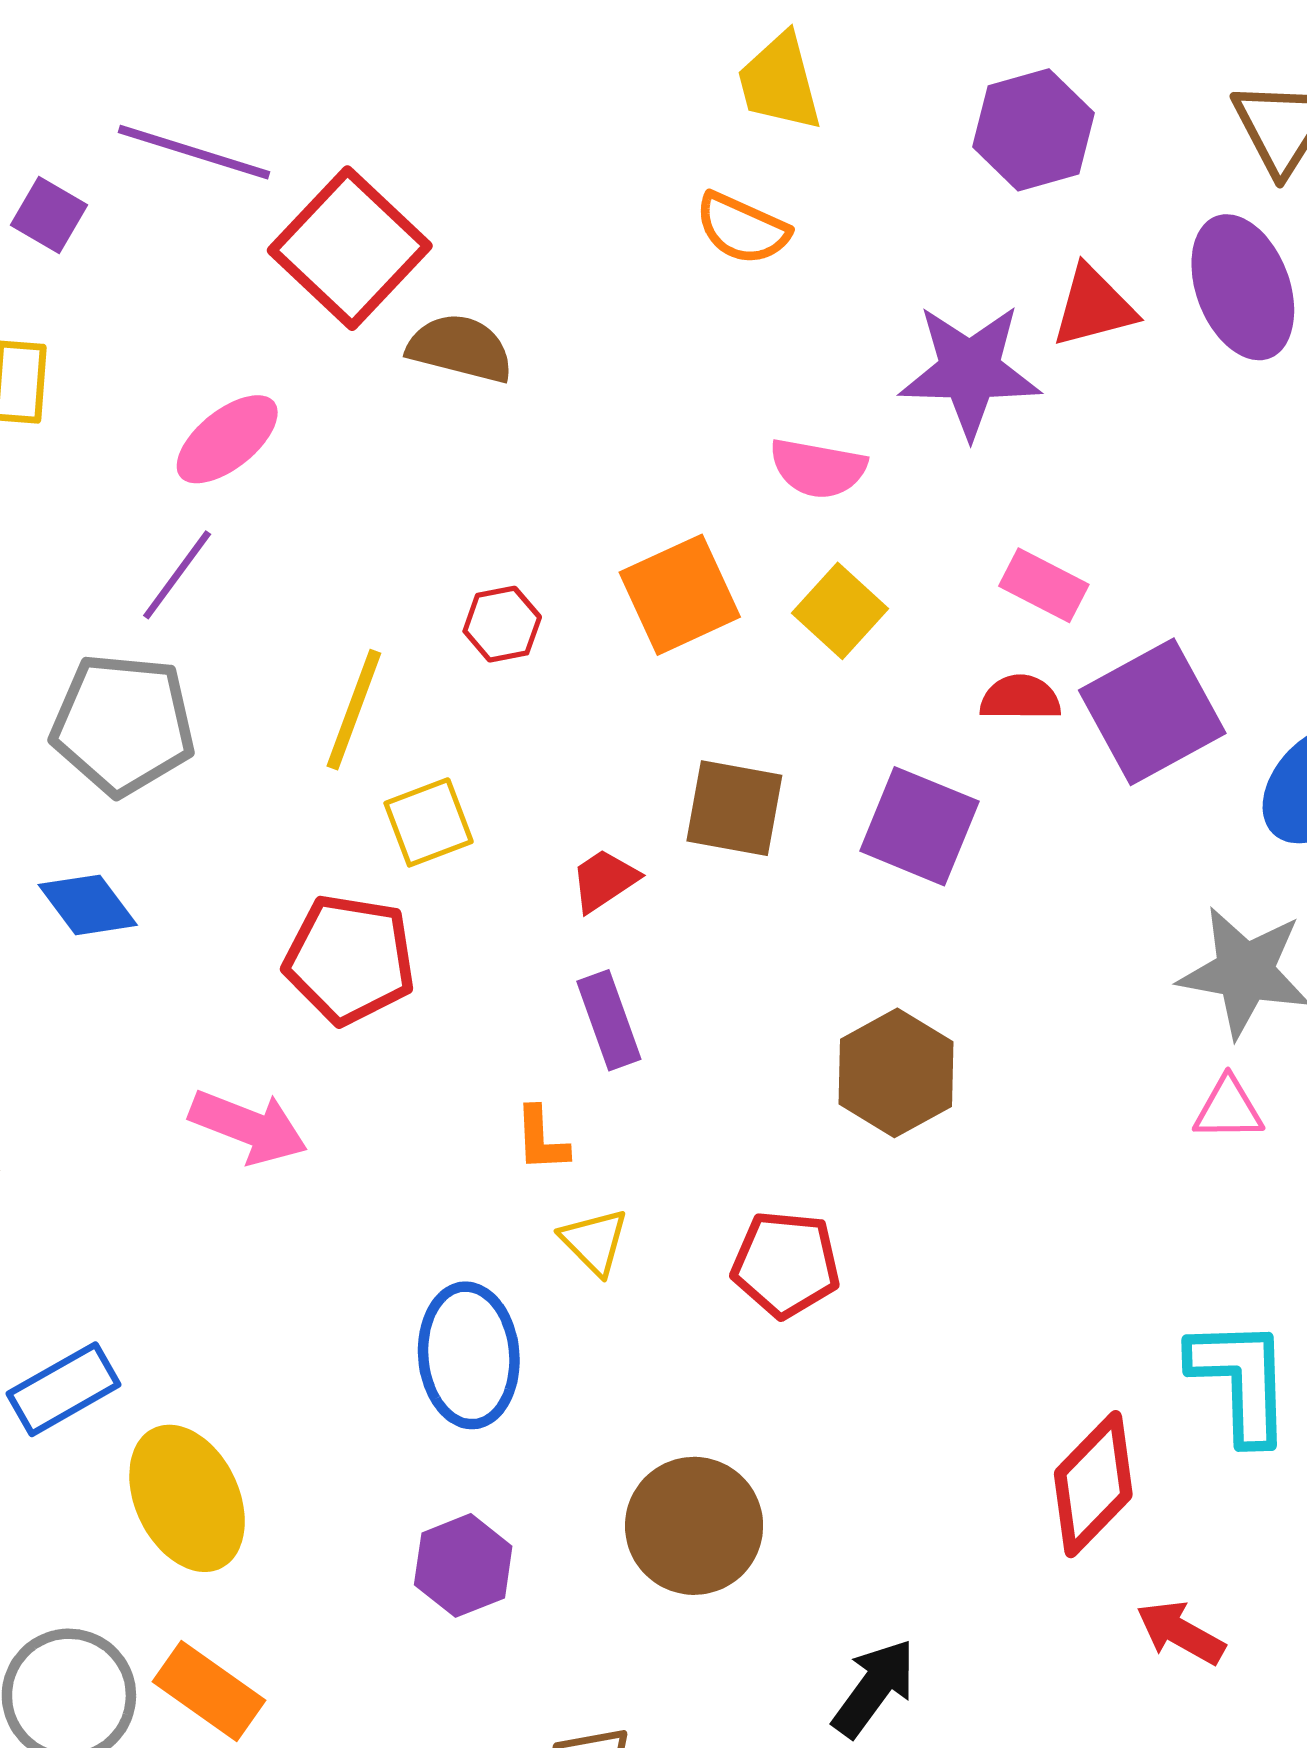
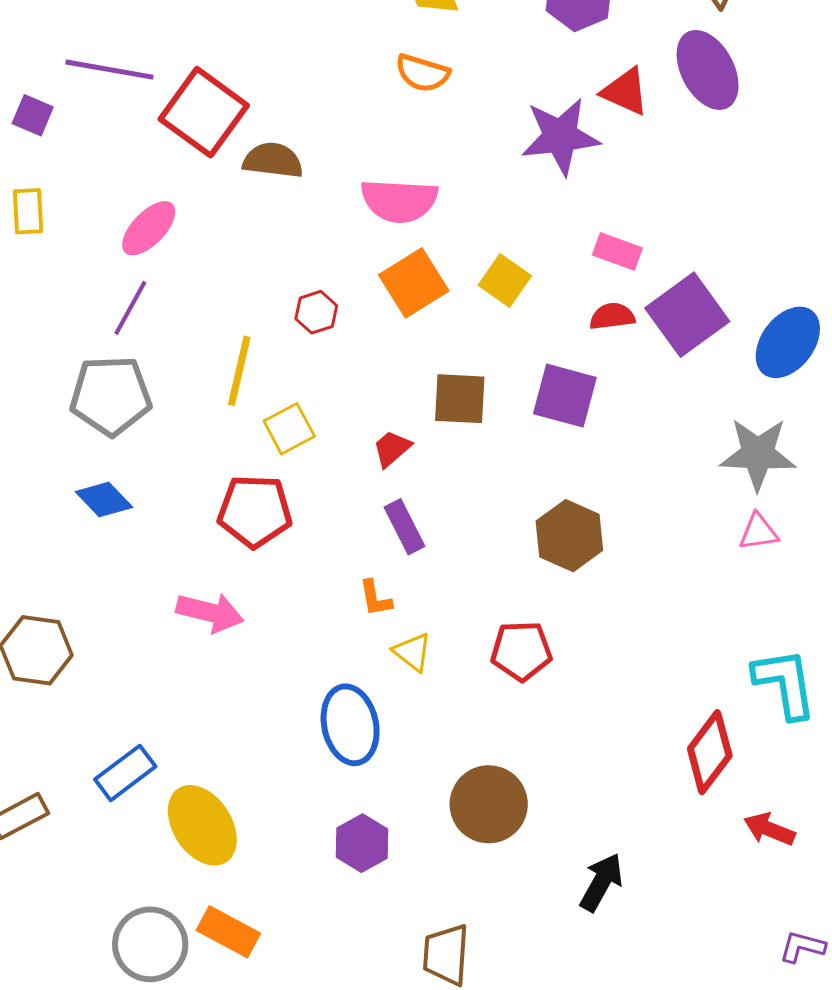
red triangle: (1093, 307) -> (625, 92), turned 46
pink semicircle: (818, 468) -> (399, 201), moved, size x1.4

